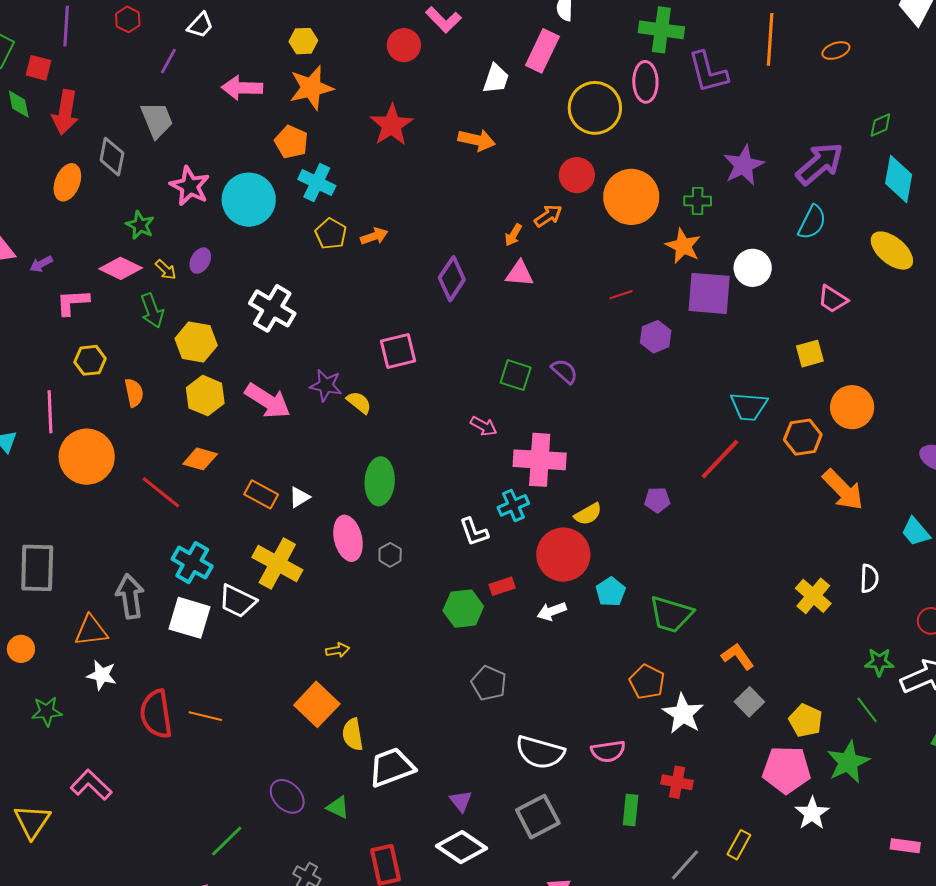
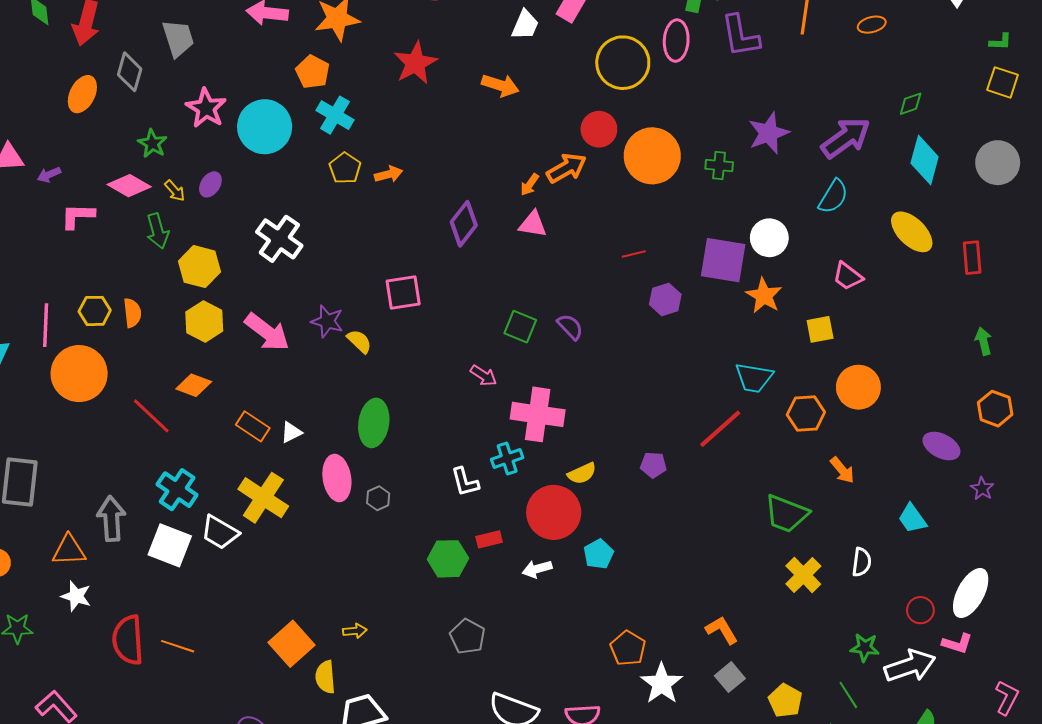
orange arrow: (548, 216) -> (567, 168), size x1.4
orange star: (683, 246) -> (764, 296), moved
yellow hexagon: (90, 360) -> (95, 311), moved
orange arrow: (843, 490) -> (842, 470), size x0.6
green trapezoid: (671, 614) -> (786, 514), moved
yellow arrow: (338, 650) -> (355, 631), moved

